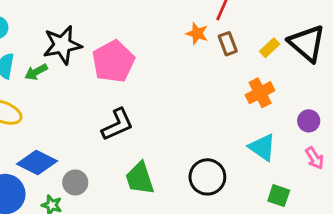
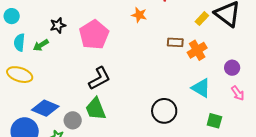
orange star: (197, 33) -> (139, 15), moved
brown rectangle: (228, 44) -> (175, 42), moved, turned -63
black star: (62, 45) -> (58, 25), size x0.6
green trapezoid: (140, 178) -> (96, 109), moved

